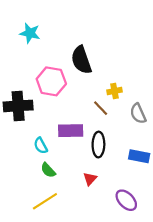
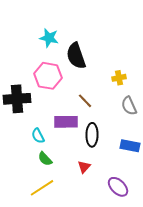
cyan star: (30, 33) -> (49, 38), moved
yellow cross: (115, 91) -> (119, 78), moved
brown line: (101, 108) -> (85, 101), moved

